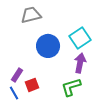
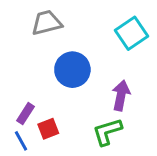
cyan square: (80, 38) -> (131, 33), moved

